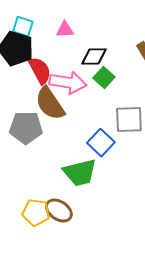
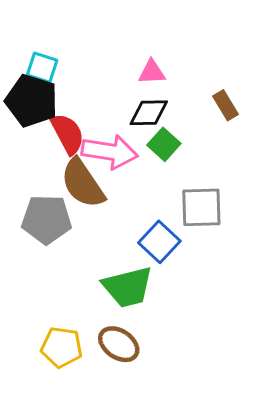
pink triangle: (65, 30) -> (152, 72), moved
brown ellipse: (59, 211) -> (119, 344), moved

